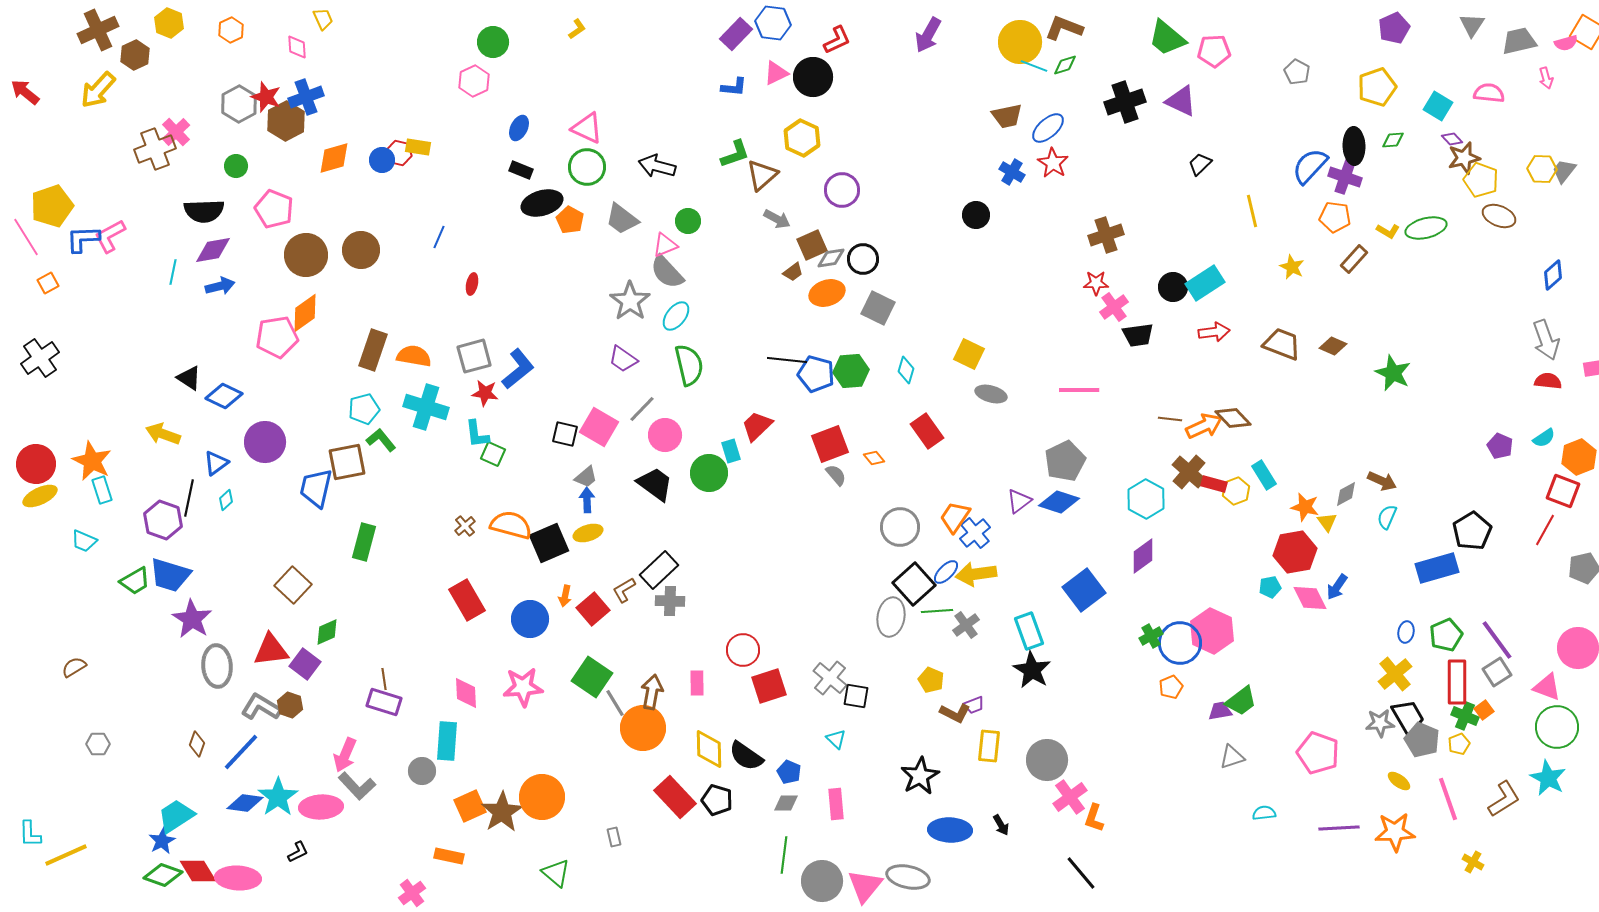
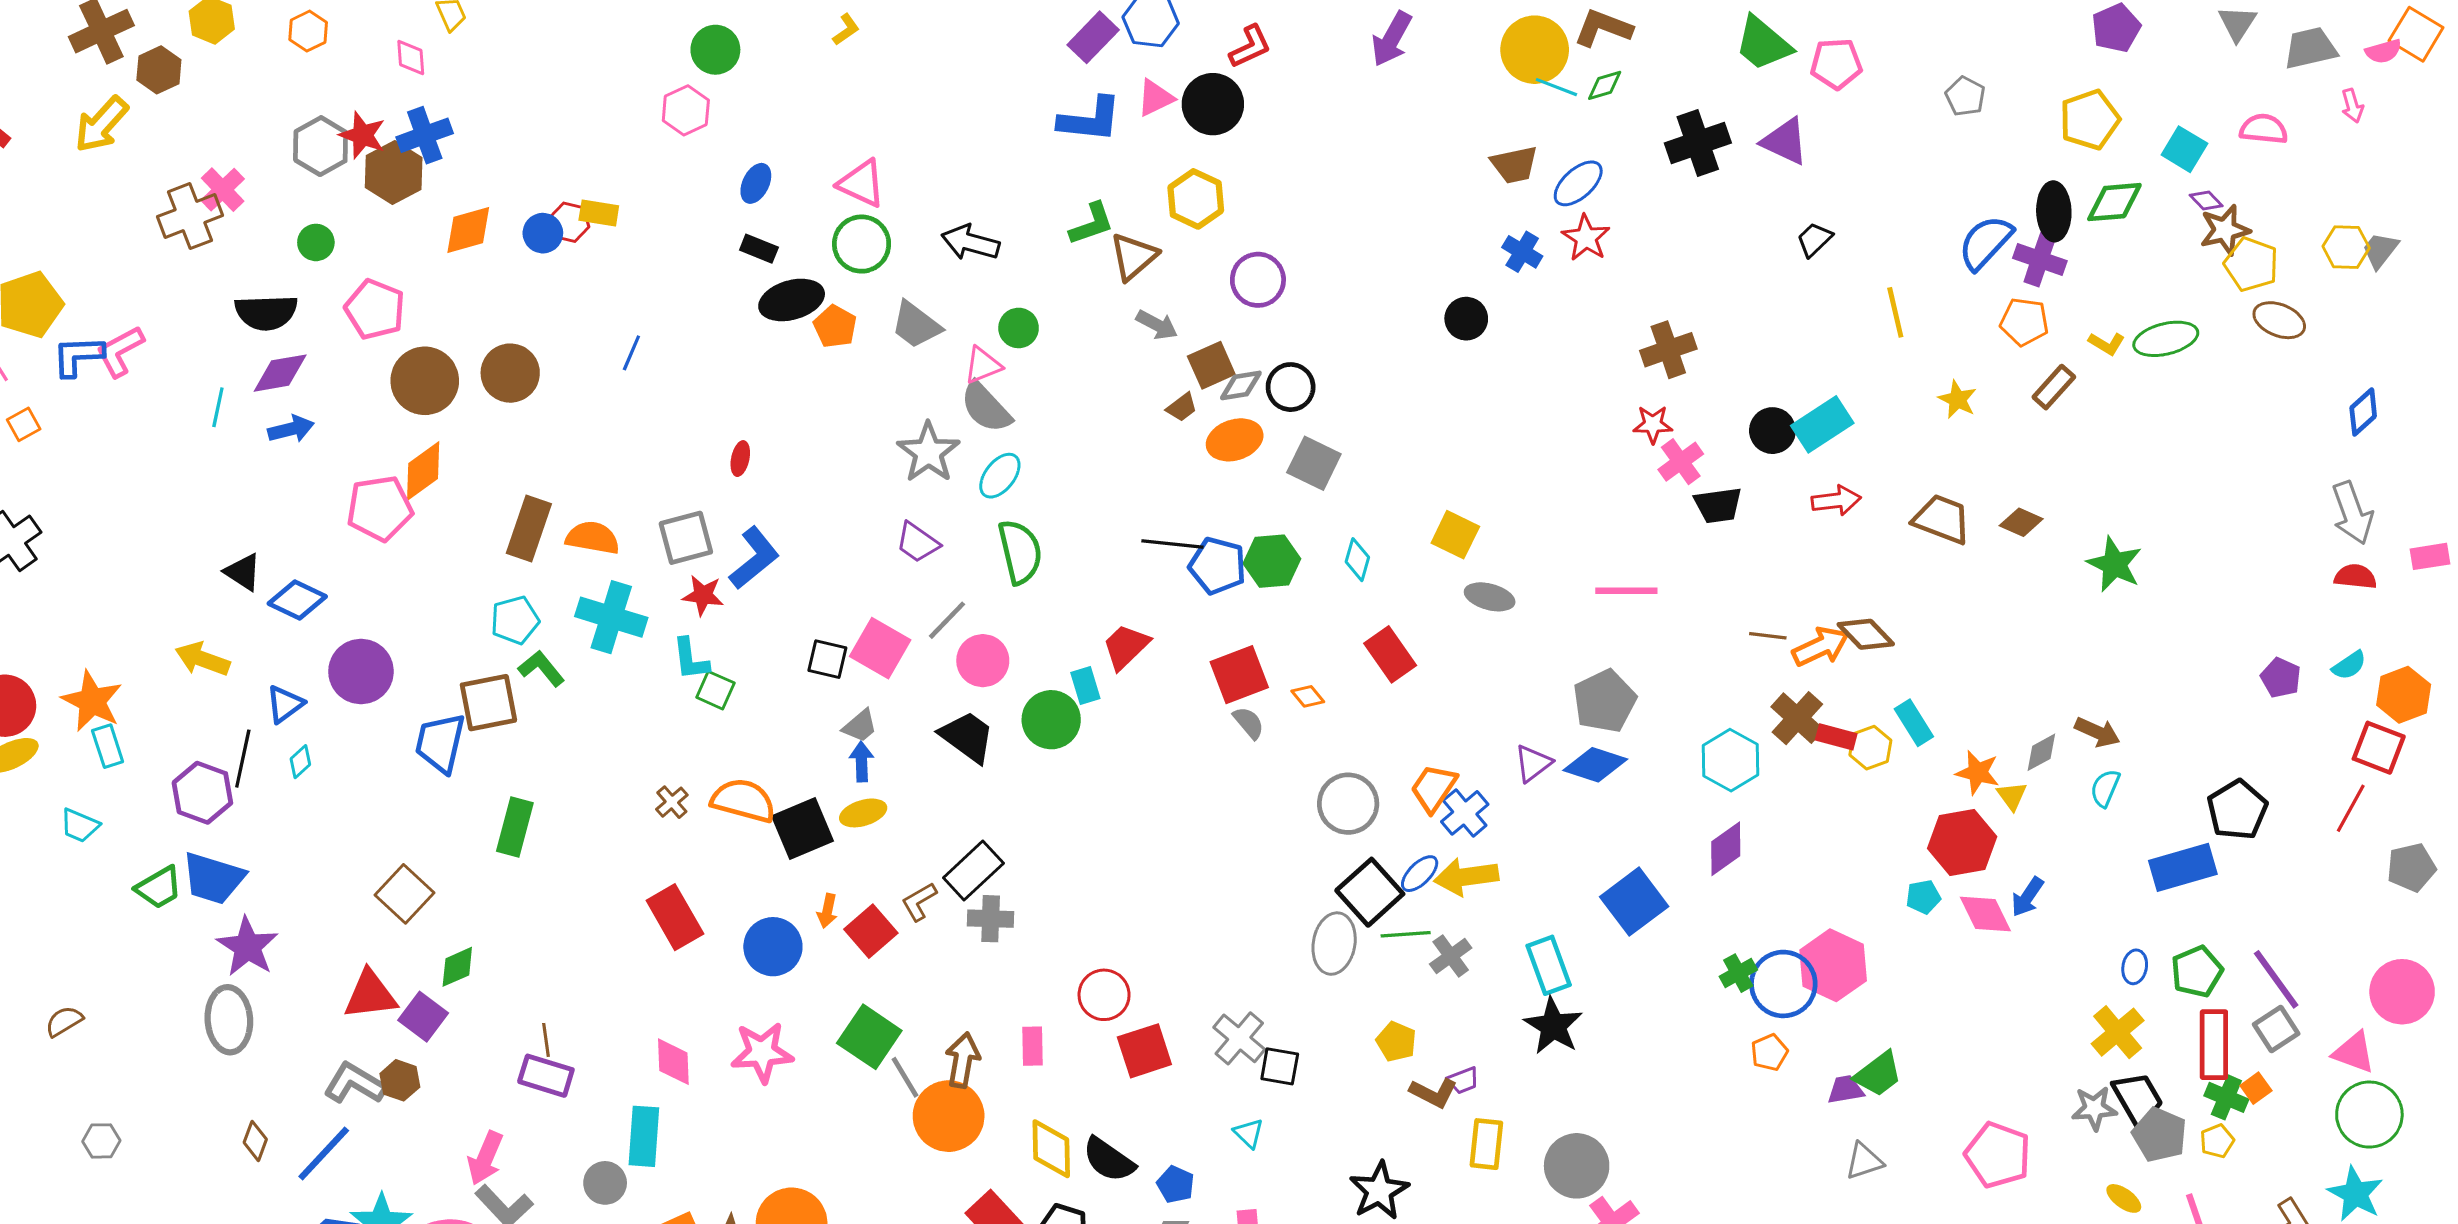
blue L-shape: (734, 87) -> (1090, 120), size x1.6
green diamond: (1393, 140) -> (2114, 202), size x1.6
red ellipse: (472, 284) -> (740, 459), moved
gray ellipse: (217, 666) -> (229, 1020), moved

